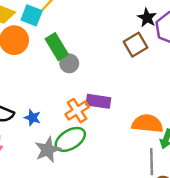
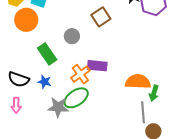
brown square: (135, 45) -> (101, 17), moved
green rectangle: (57, 47) -> (47, 54), moved
gray star: (48, 150) -> (58, 107), turned 30

